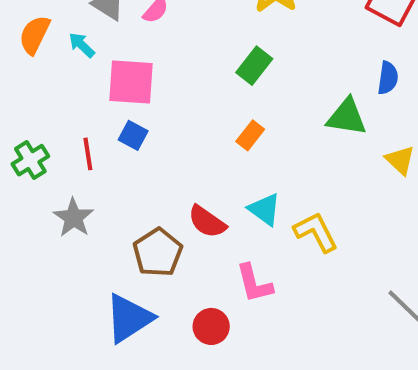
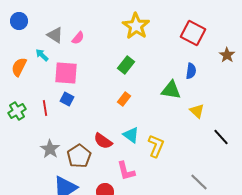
orange semicircle: (34, 35) -> (19, 67), moved
gray star: (74, 218) -> (50, 149), moved
yellow L-shape: (316, 232) -> (156, 146), turned 50

